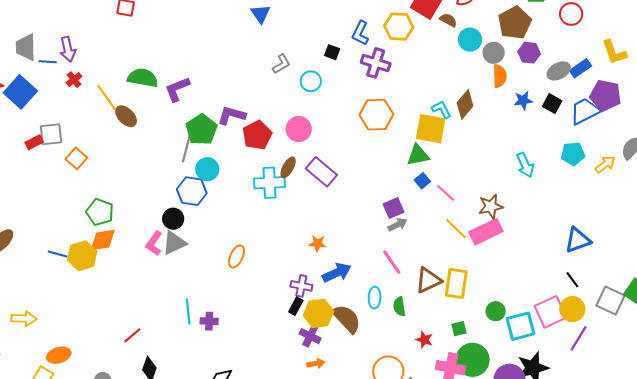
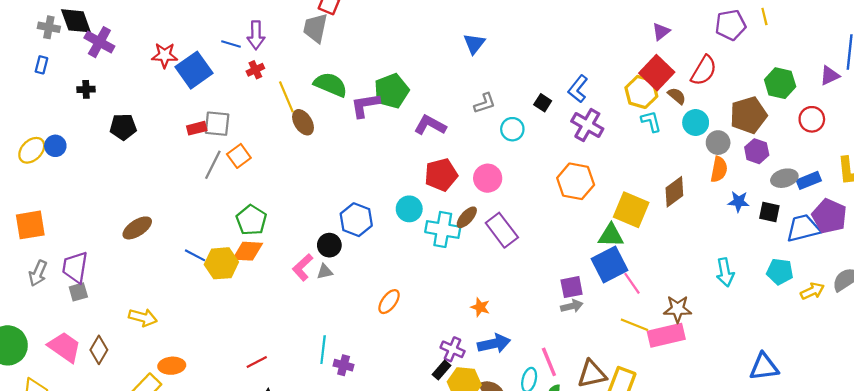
yellow hexagon: (399, 27) -> (641, 92), moved
gray trapezoid: (26, 47) -> (315, 28), moved
black square: (552, 104) -> (769, 212), turned -30
cyan L-shape: (441, 109) -> (651, 121), moved
purple L-shape: (231, 115) -> (430, 125), moved
green pentagon: (201, 130) -> (392, 91), moved
gray line: (186, 148) -> (213, 165), moved
cyan circle: (207, 169) -> (409, 209), moved
blue square: (422, 181) -> (609, 264), size x2.0
yellow line: (456, 229) -> (634, 325), turned -35
gray triangle: (174, 243) -> (325, 272), size x0.6
pink line: (392, 262) -> (549, 362), moved

